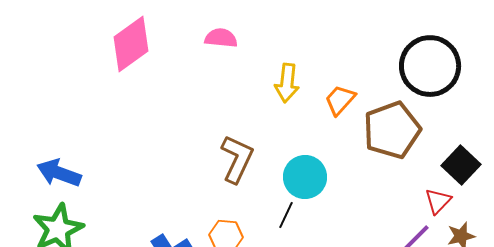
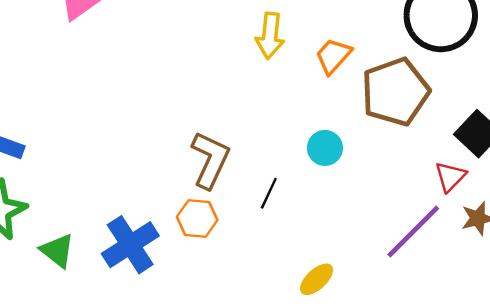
brown L-shape: (237, 159) -> (210, 160), moved
cyan circle: (305, 177) -> (325, 148), moved, size x0.7

